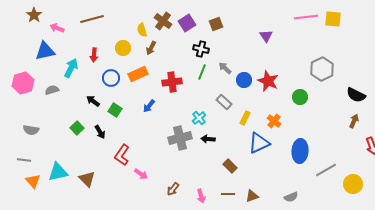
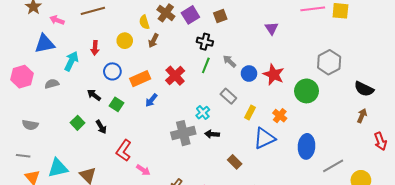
orange rectangle: (138, 74) -> (140, 79), moved
red cross: (172, 82) -> (175, 76), turned -36
green circle: (300, 97) -> (306, 91), size x1.5

